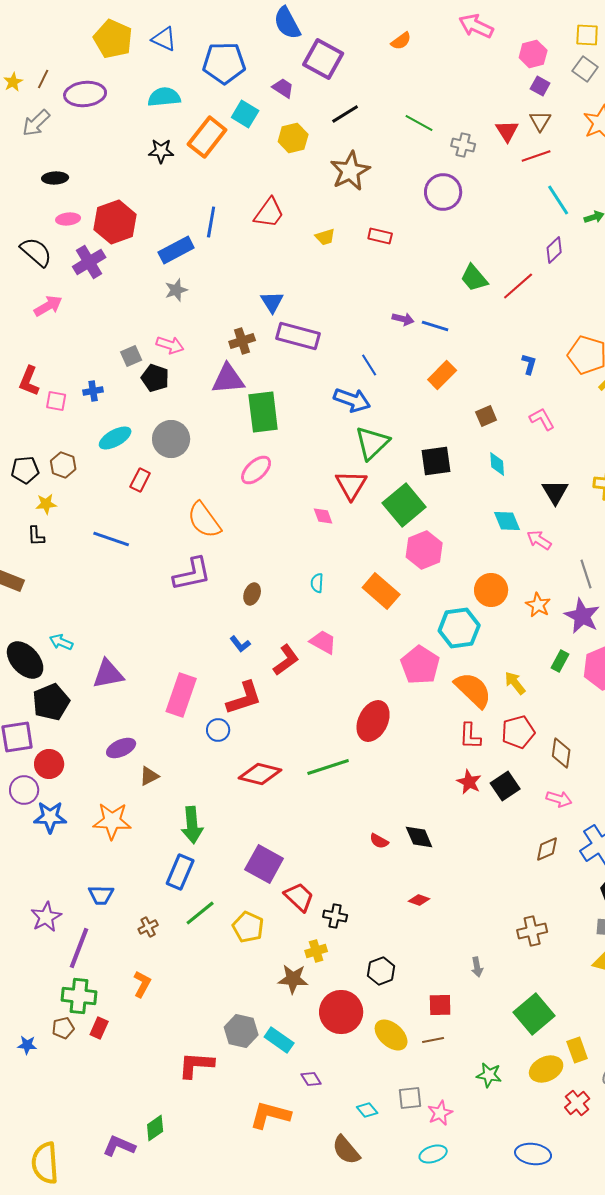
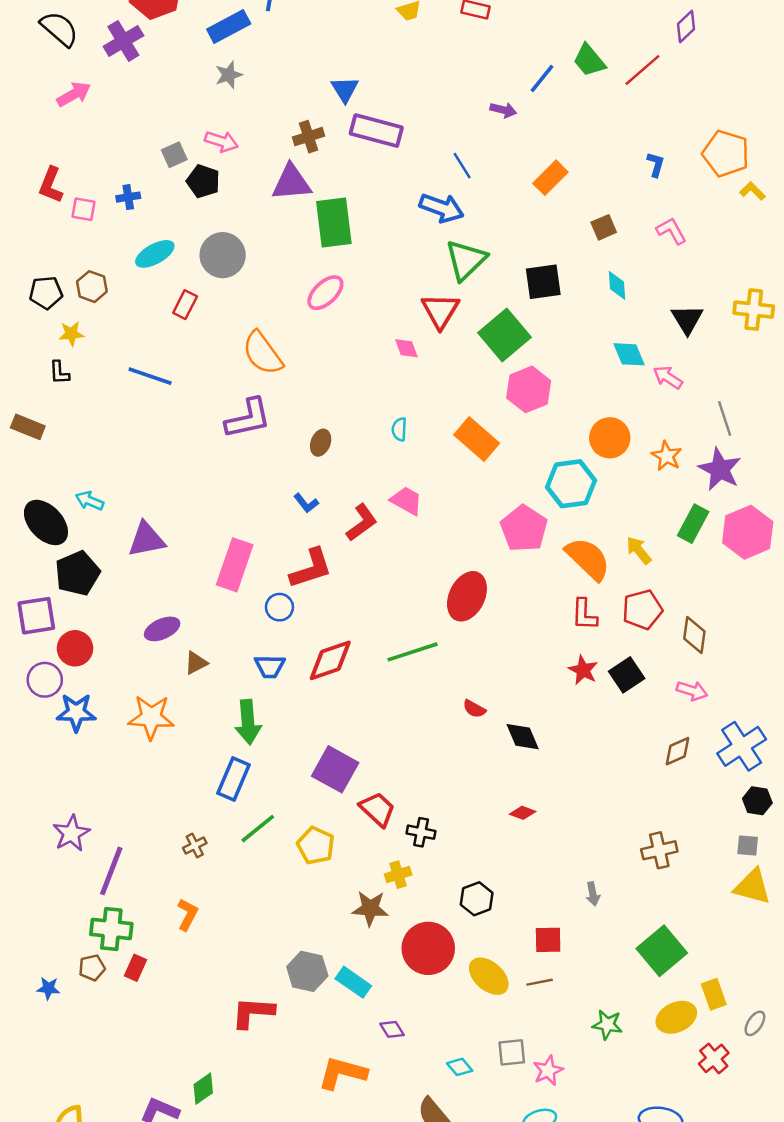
blue line: (435, 326) -> (542, 78), moved, turned -68
green rectangle: (560, 661) -> (693, 524), size x1.4
red diamond: (260, 774) -> (330, 660), turned -33
red semicircle: (379, 841) -> (474, 709), moved
blue trapezoid: (101, 895) -> (270, 666), moved

